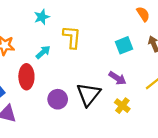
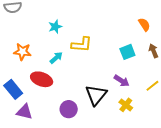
yellow L-shape: (72, 37) -> (82, 45), turned 90
red ellipse: (26, 77) -> (42, 79), turned -70
purple circle: (58, 99) -> (69, 109), moved

